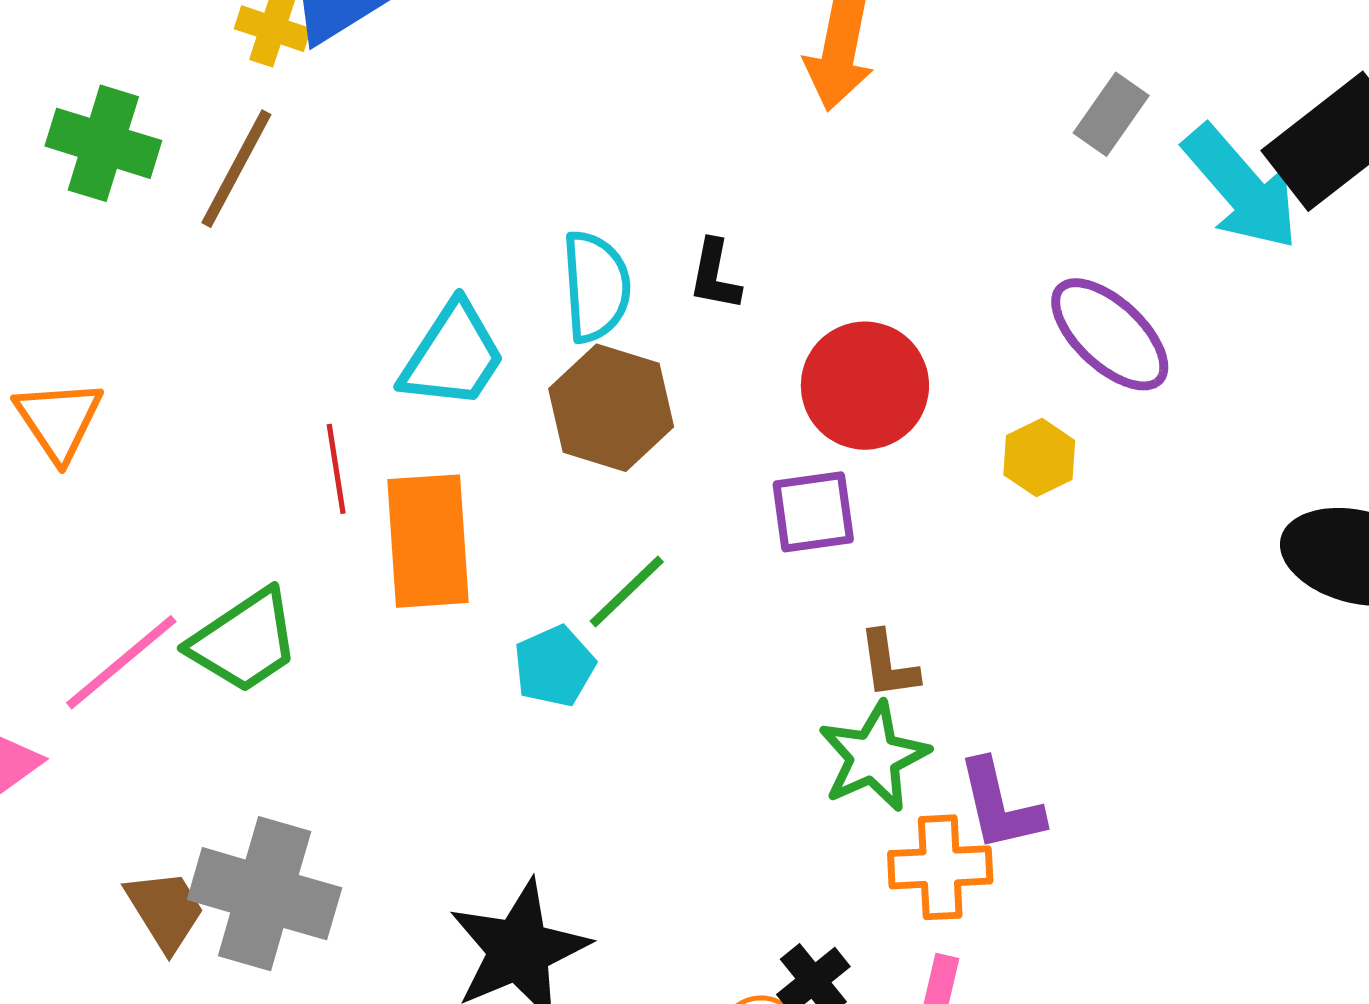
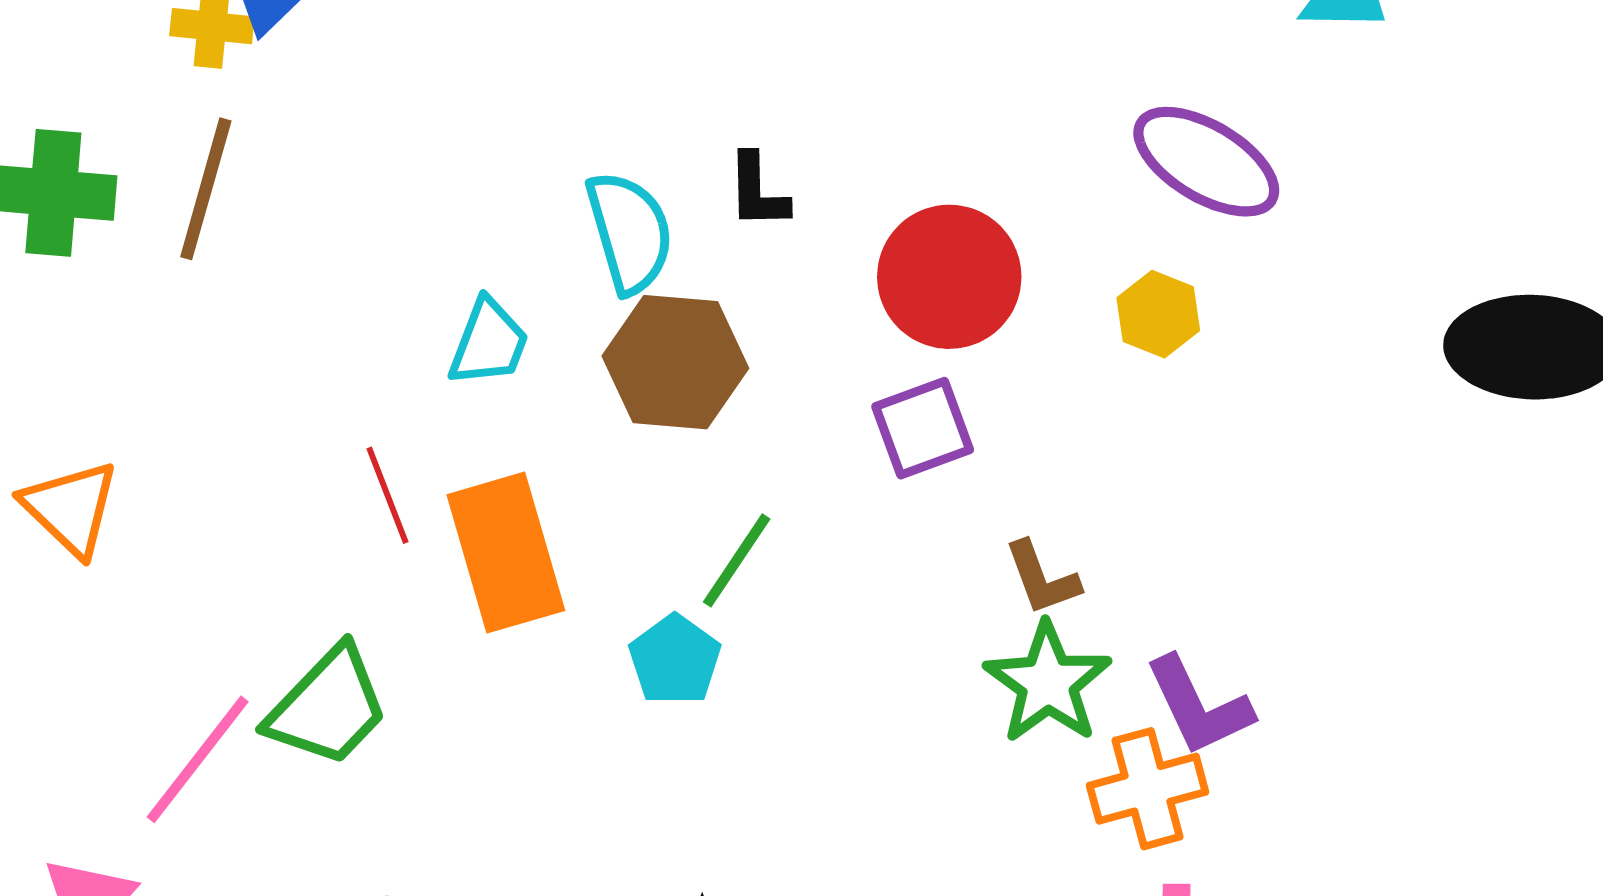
cyan trapezoid: (453, 356) -> (489, 343), size x0.7

